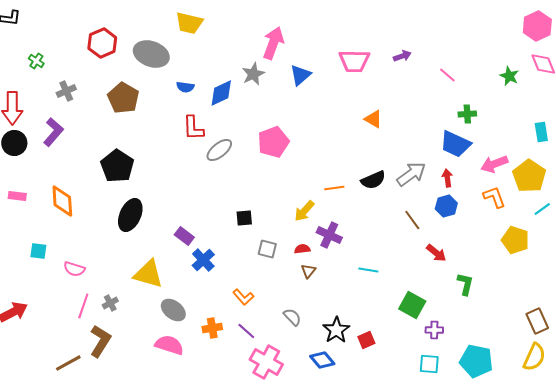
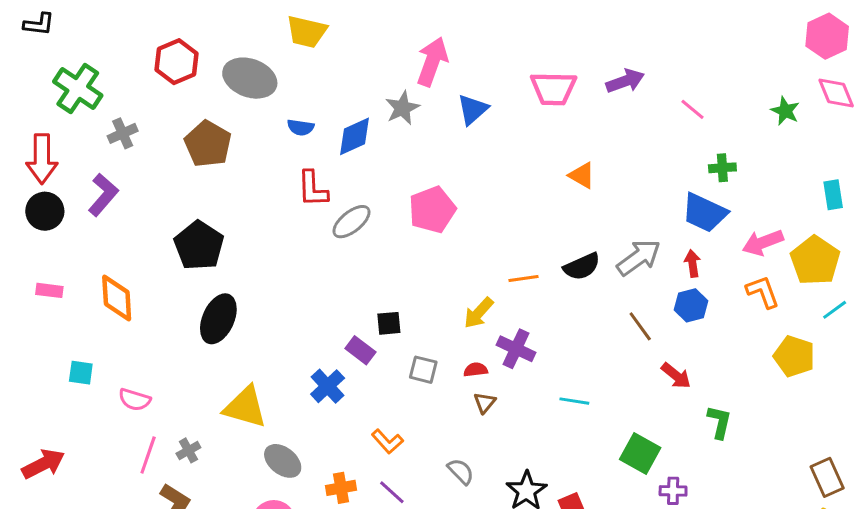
purple arrow: (402, 56) -> (625, 81), size x1.4
green cross: (36, 61) -> (78, 89), size x2.0
purple rectangle: (184, 236) -> (360, 350), moved

